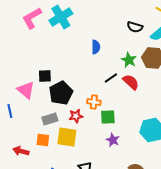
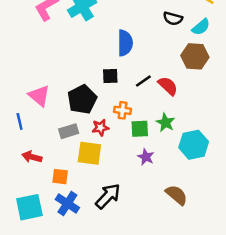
blue semicircle: (96, 47) -> (125, 43), size x1.5
green star: (129, 60) -> (165, 123), moved
black square: (45, 76) -> (110, 76), moved
orange square: (43, 140) -> (60, 177), moved
red arrow: (21, 151) -> (32, 157), moved

